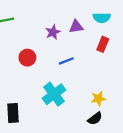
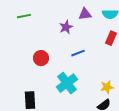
purple triangle: (76, 27) -> (85, 14), moved
red circle: (27, 58) -> (41, 58), moved

